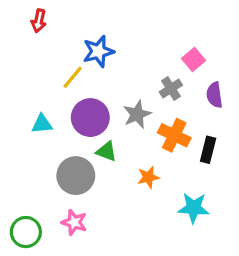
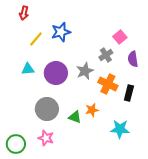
yellow line: (73, 77) -> (36, 39), moved
cyan triangle: (42, 124) -> (28, 69), moved
green triangle: (106, 151) -> (75, 117), moved

